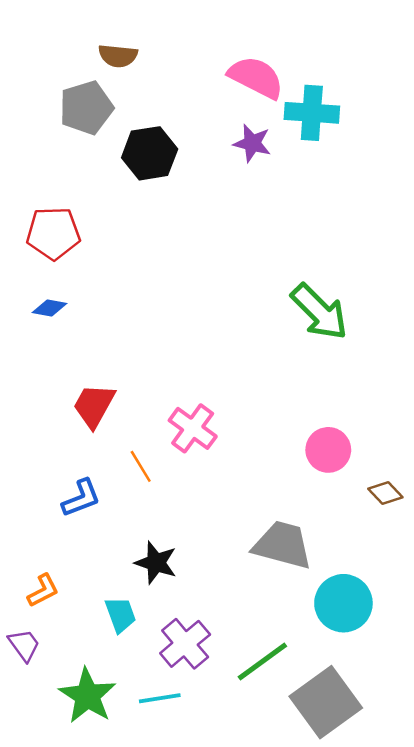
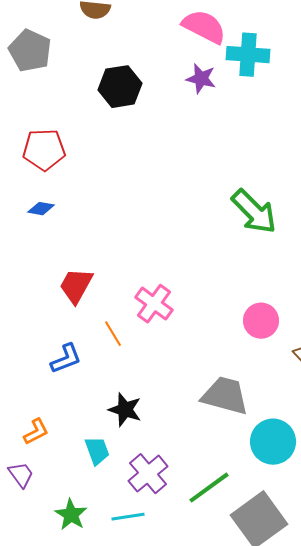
gray pentagon: (86, 108) -> (30, 51), moved, turned -30
green star: (87, 696) -> (71, 515), size x0.7

